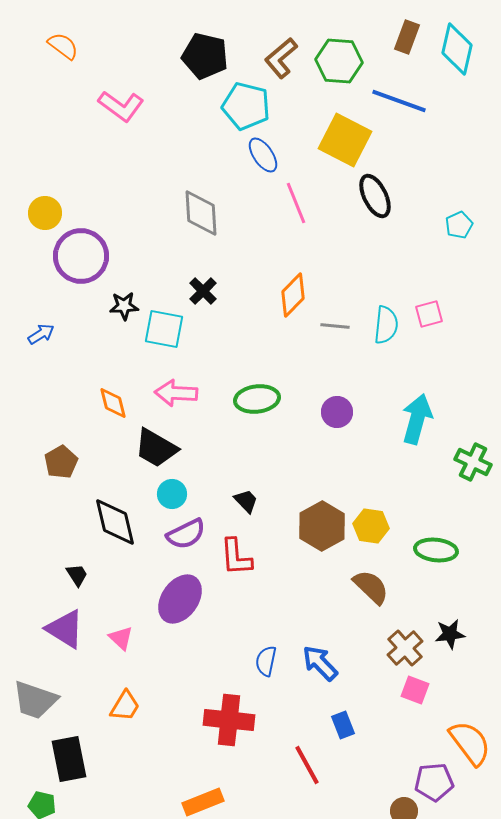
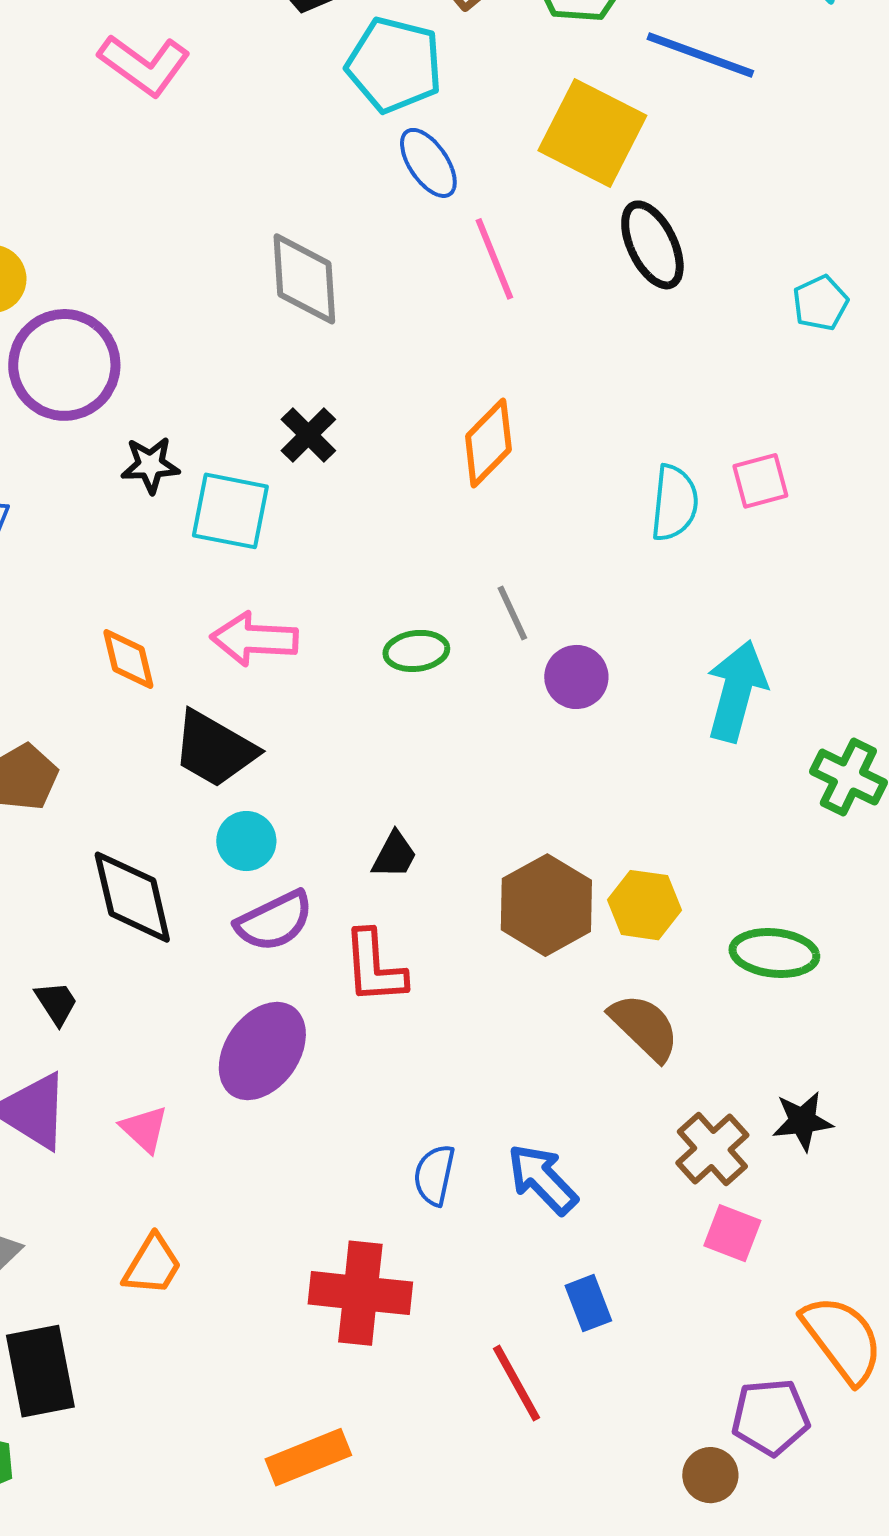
gray line: (335, 326) -> (512, 613), moved, turned 60
green ellipse: (257, 399) -> (416, 651), size x0.7
black trapezoid: (246, 501) -> (394, 855), turned 72

